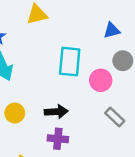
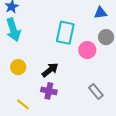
black arrow: (56, 112) -> (50, 70), turned -42
gray rectangle: (115, 117) -> (96, 92), moved

